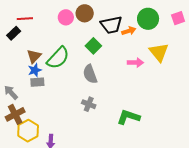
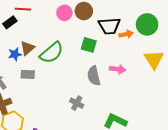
green square: (93, 46) -> (89, 45), turned -35
pink arrow: (135, 63) -> (118, 69), moved
blue star: (35, 70) -> (15, 54), moved
gray semicircle: (90, 74) -> (94, 76), moved

